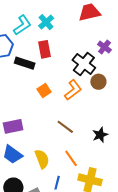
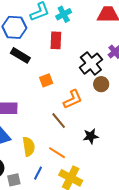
black rectangle: (25, 63) -> (20, 55), moved
orange L-shape: (73, 90) -> (73, 99), moved
orange line: (71, 158) -> (57, 153), turned -36

